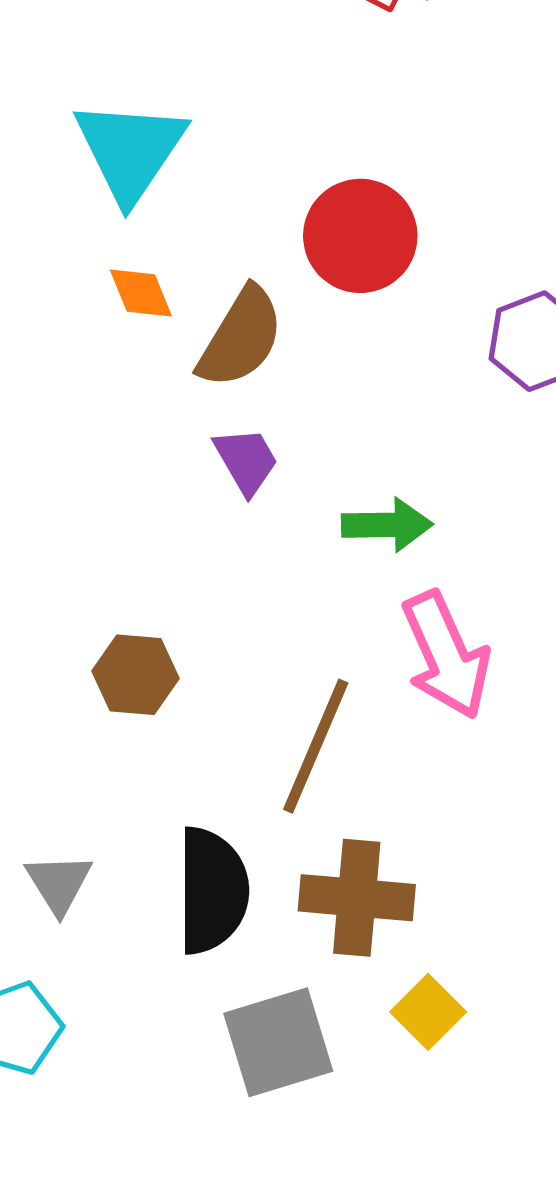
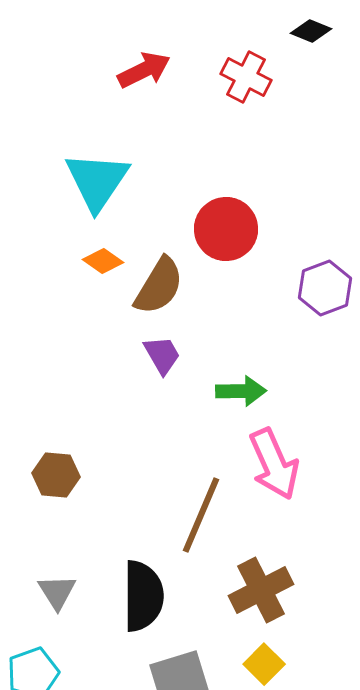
orange diamond: (141, 293) -> (103, 261), turned -33
brown hexagon: (136, 675) -> (56, 475), moved
brown cross: (357, 898) -> (261, 590), moved, turned -32

